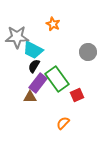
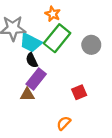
black semicircle: (34, 66) -> (32, 60), turned -56
green rectangle: (57, 79) -> (57, 38), moved, turned 75

